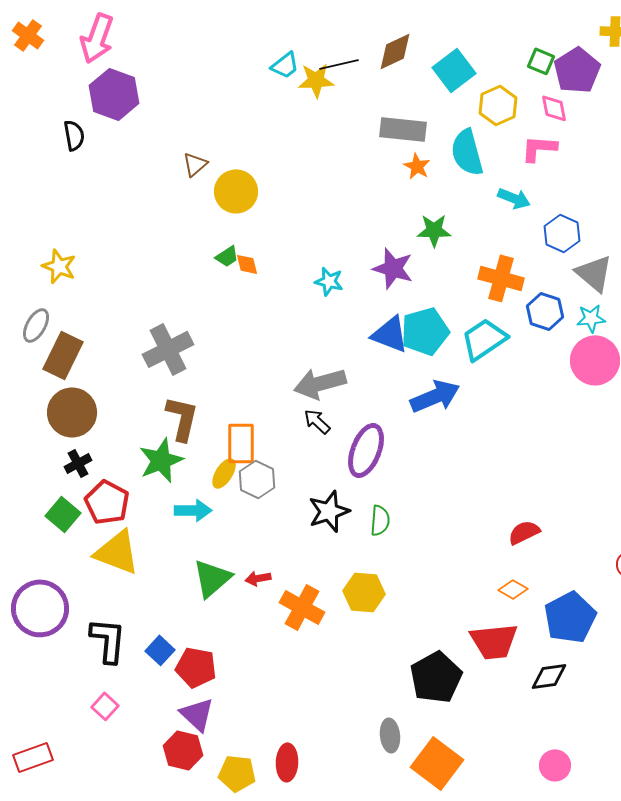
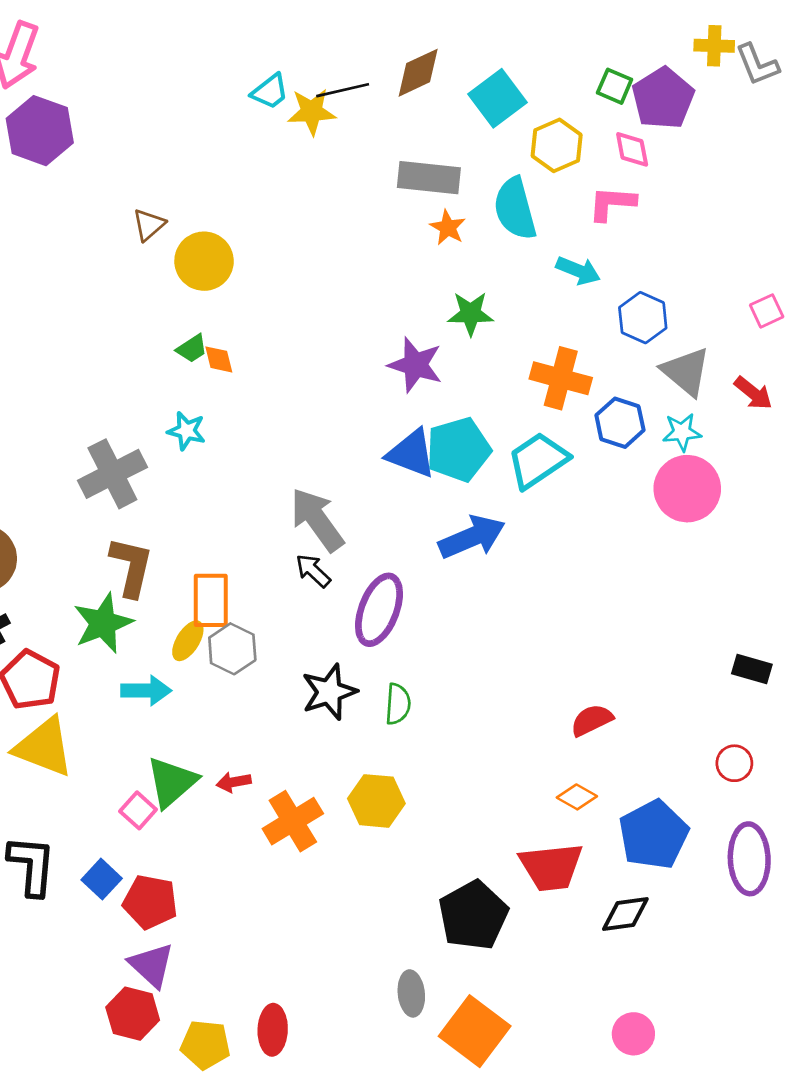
cyan star: (329, 281) -> (187, 431), moved
gray arrow: (320, 383) -> (317, 520), turned 69
orange cross: (302, 607) -> (293, 821), turned 30
pink square: (105, 706) -> (138, 810), moved

